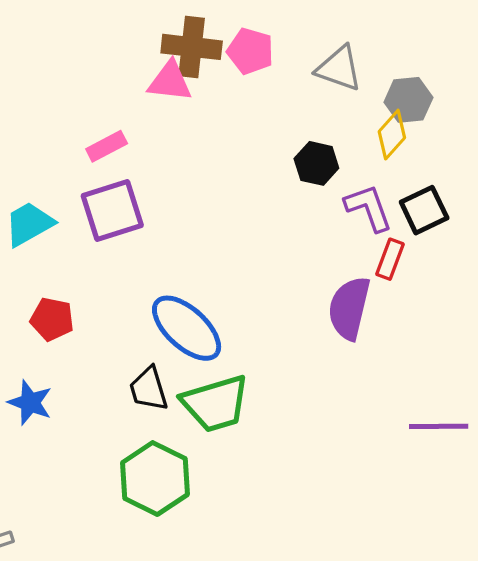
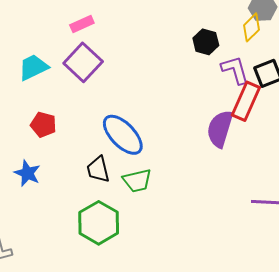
purple square: (112, 210) -> (83, 62), turned -33
red rectangle: (390, 259) -> (246, 101), size x1.6
green trapezoid: (215, 404) -> (137, 181), size x0.7

